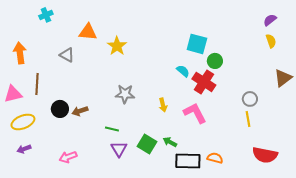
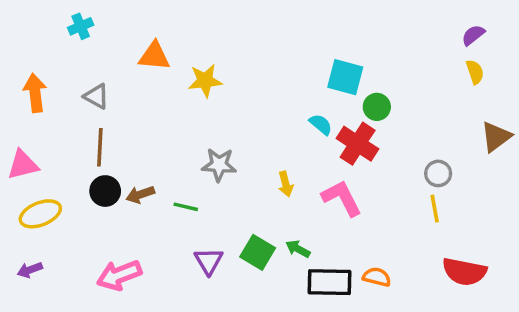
yellow star: (117, 46) -> (205, 81), turned 30
gray triangle: (67, 55) -> (96, 96), moved
brown line: (37, 84) -> (100, 147), moved
green line: (112, 129) -> (186, 207), moved
purple arrow: (24, 149) -> (30, 270), moved
pink arrow: (68, 157) -> (119, 275), size x1.4

